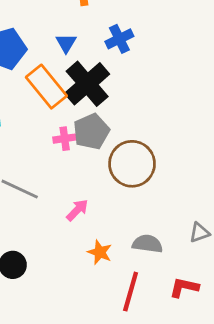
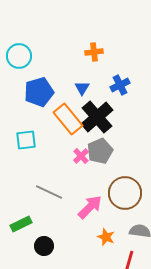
pink cross: (65, 139) -> (81, 156), turned -35
brown circle: (132, 164) -> (125, 193), moved
pink arrow: (77, 210) -> (90, 207), size x1.5

